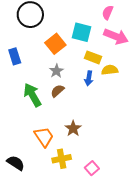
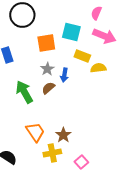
orange square: (55, 44) -> (46, 43), turned 30
blue arrow: (89, 78) -> (64, 75), moved
brown star: (73, 128) -> (63, 135), moved

